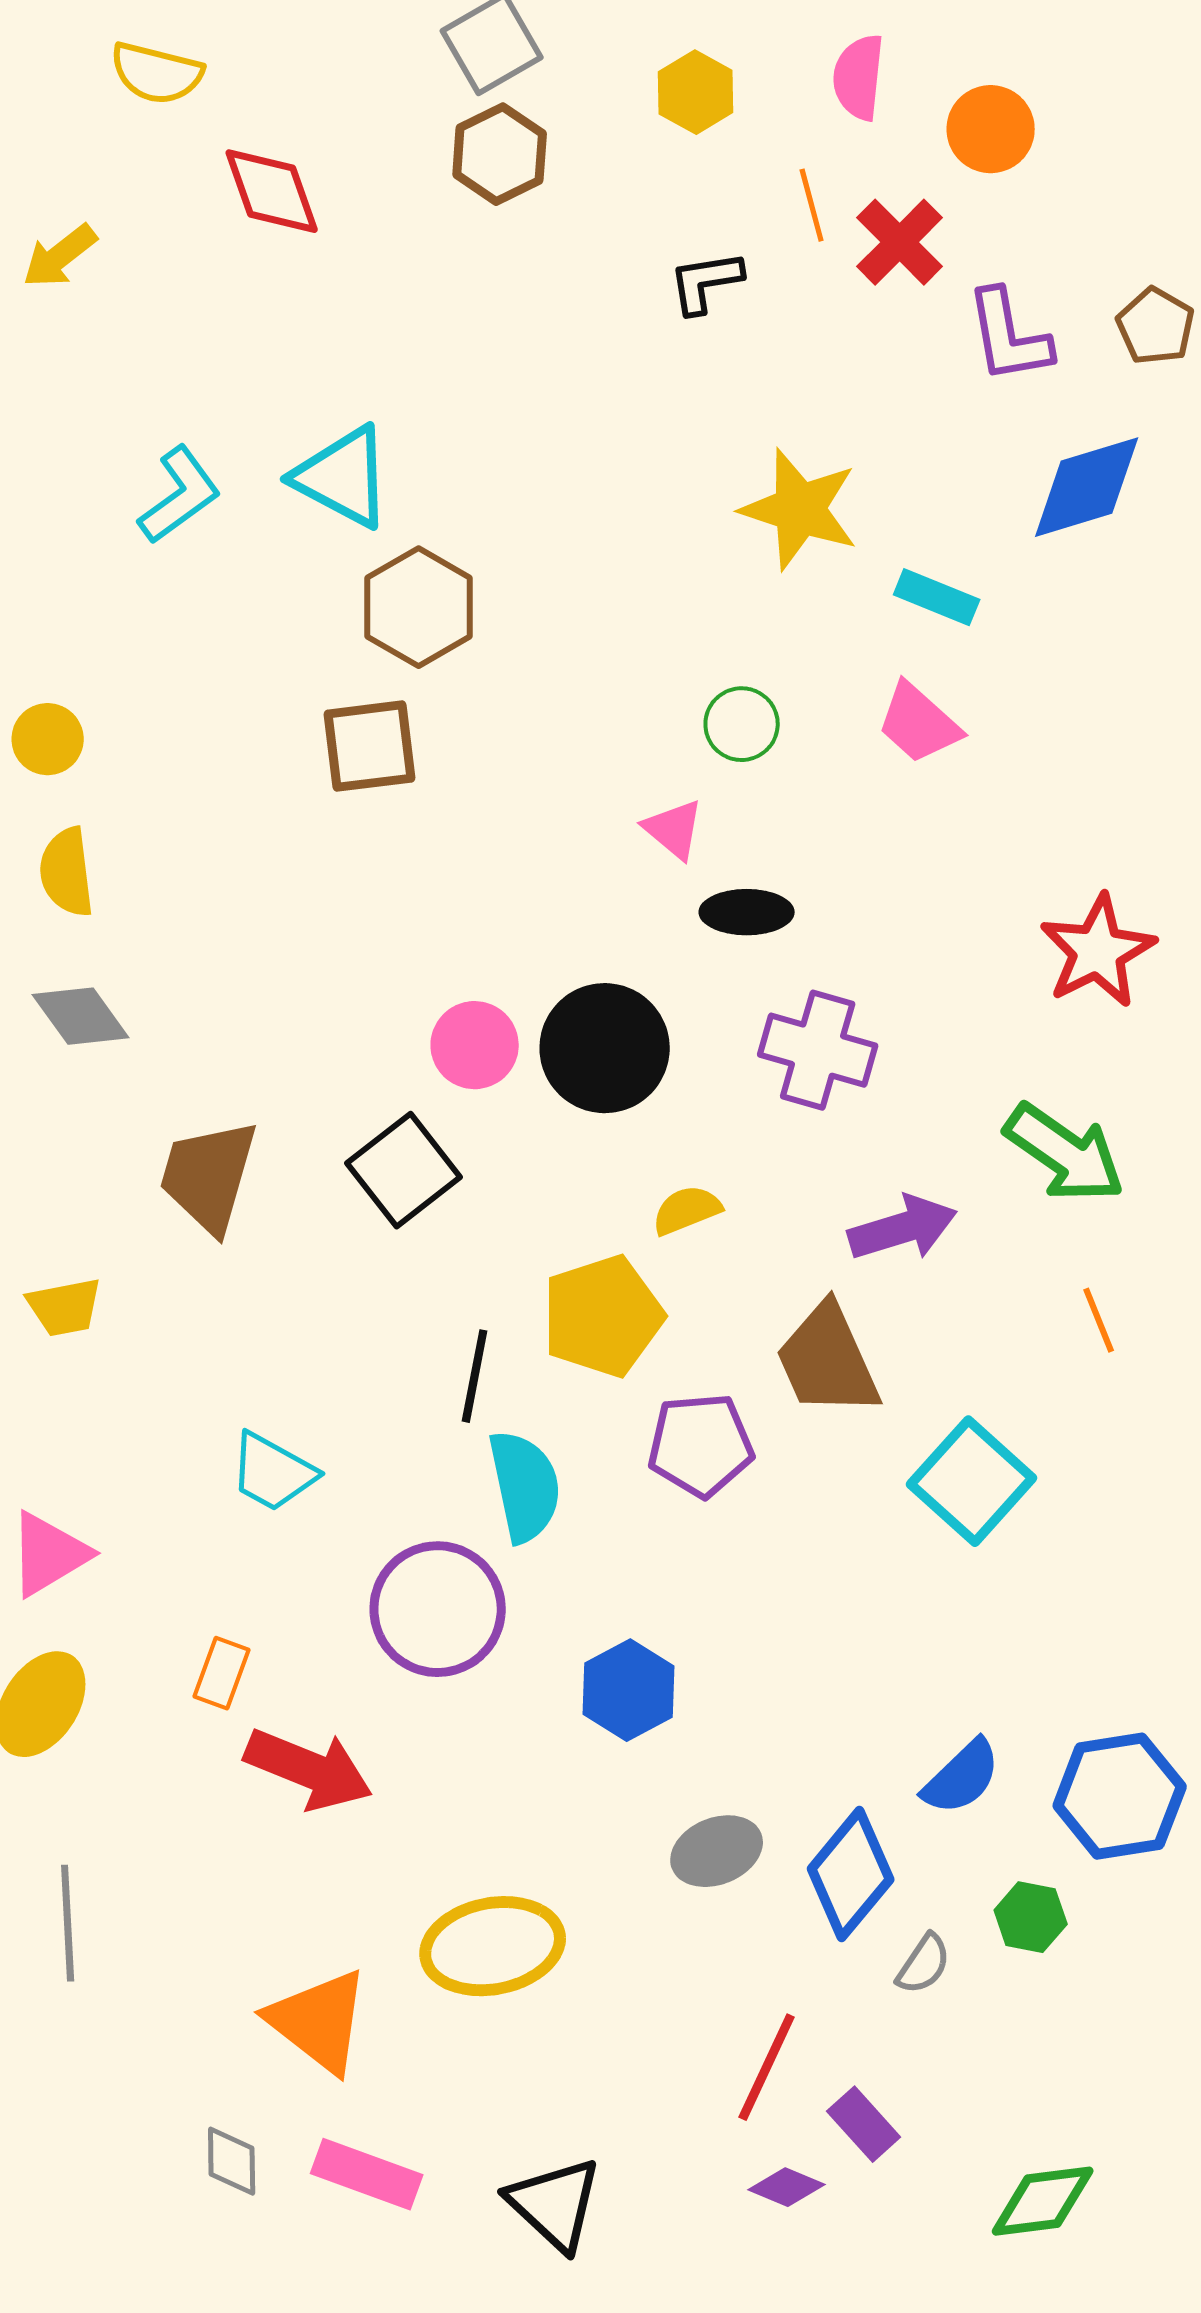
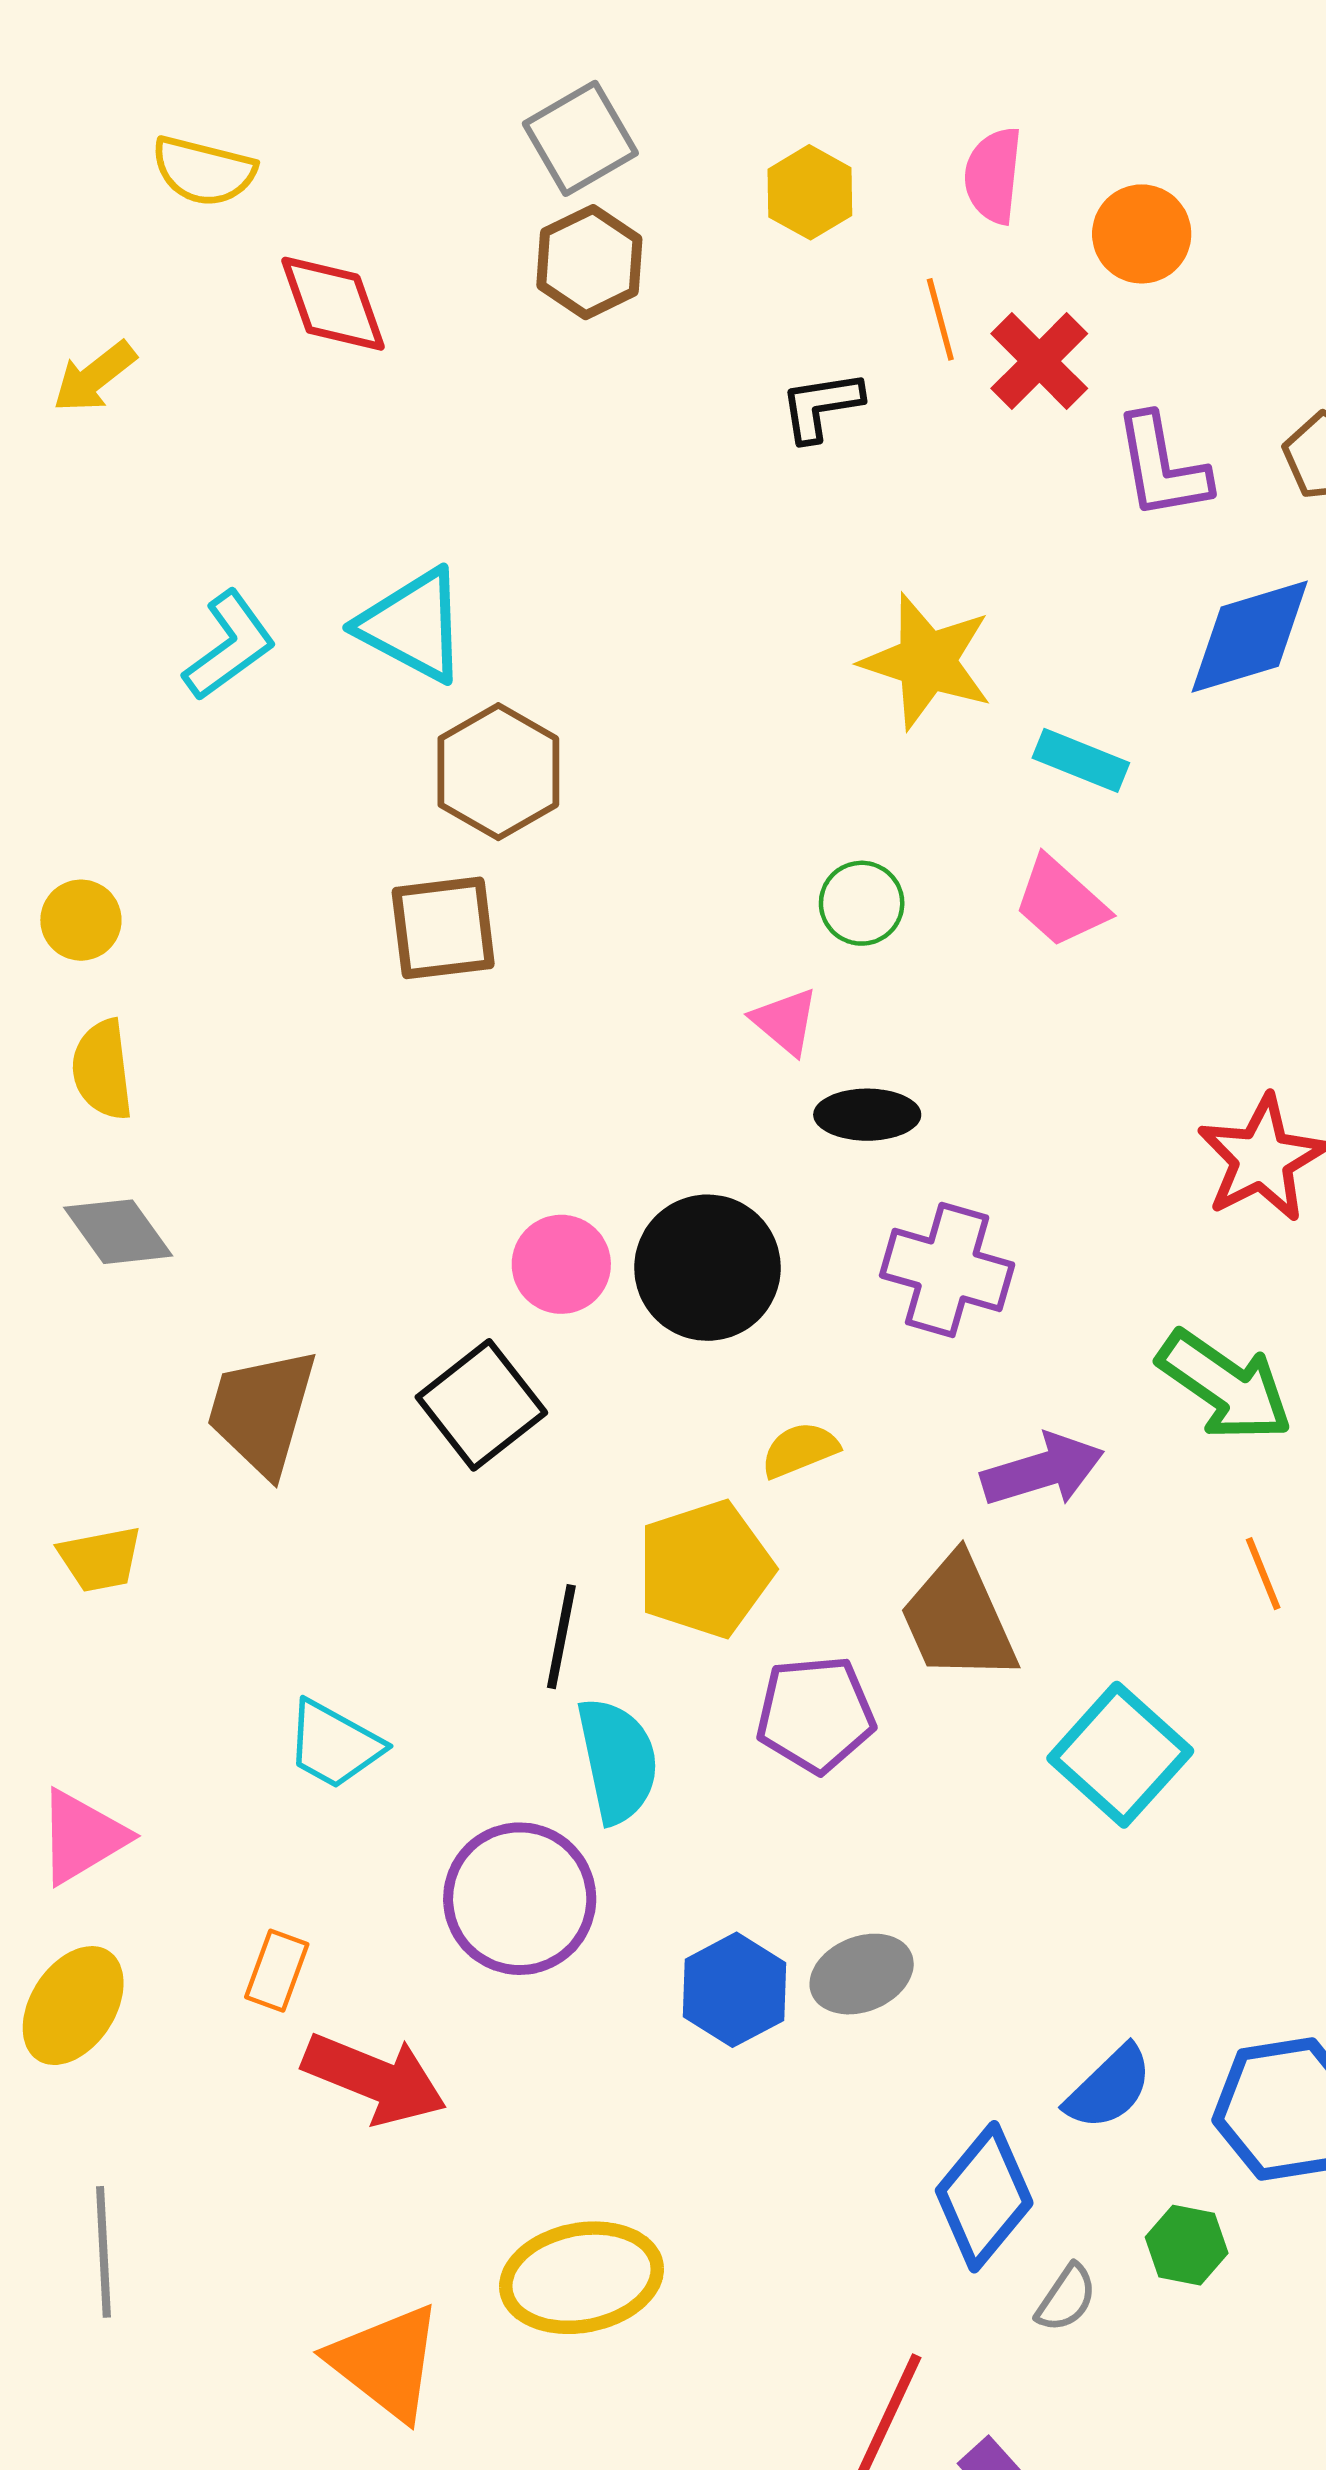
gray ellipse: (717, 1851) -> (862, 1974), moved

